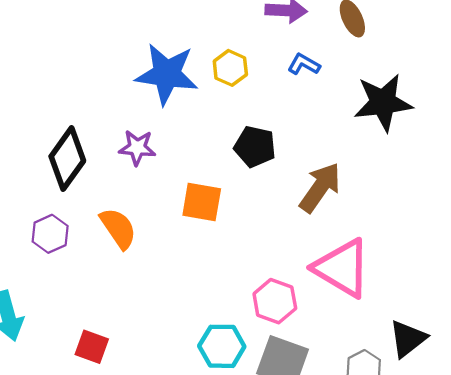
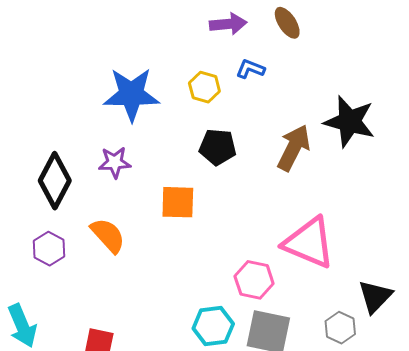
yellow hexagon: (230, 68) -> (204, 87), moved
black star: (383, 103) -> (350, 122), moved, turned 30
brown arrow: (320, 187) -> (294, 148), moved

